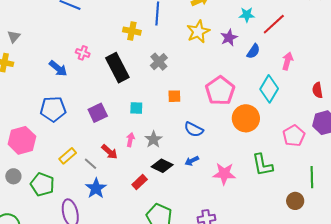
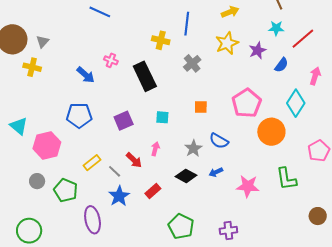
gray cross: (159, 62) -> (192, 63), moved
gray star: (154, 139) -> (193, 148), moved
red rectangle: (140, 182) -> (153, 191), moved

